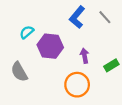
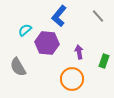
blue L-shape: (77, 17) -> (59, 16), moved
green rectangle: (111, 65) -> (104, 61), turned -40

